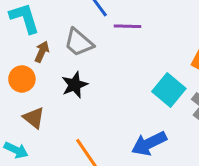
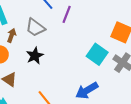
purple line: (127, 26) -> (67, 14), turned -66

